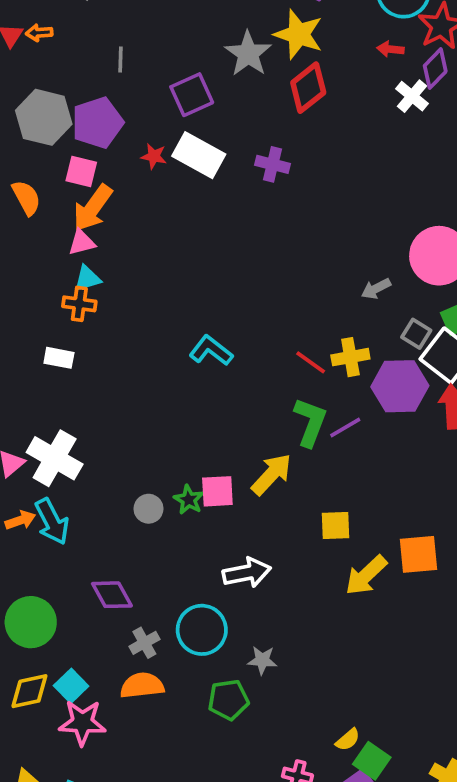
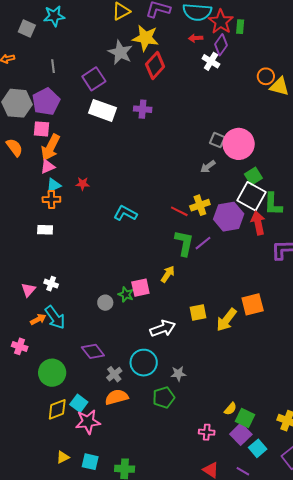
red star: (154, 156) -> (83, 184), moved
gray square: (416, 334) -> (217, 140), moved
white cross: (55, 458) -> (51, 284), size x0.5
yellow arrow: (271, 474) -> (168, 274), size x0.7
yellow square: (335, 526) -> (198, 312), moved

